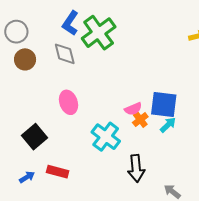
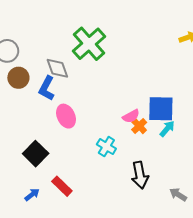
blue L-shape: (70, 23) -> (47, 88), moved
cyan cross: (106, 137) -> (106, 147), size x0.7
red rectangle: (58, 172) -> (62, 186), turned 35

